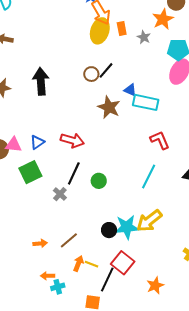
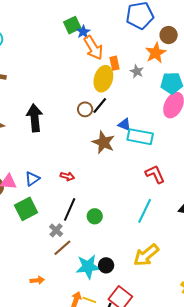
yellow ellipse: (100, 31) -> (103, 79), moved
red arrow: (72, 140) -> (67, 176), size x0.6
cyan star: (127, 227) -> (88, 267), moved
brown line: (69, 240) -> (62, 248), moved

